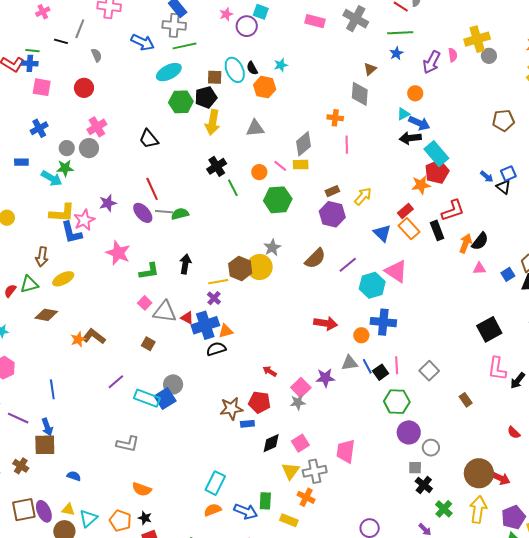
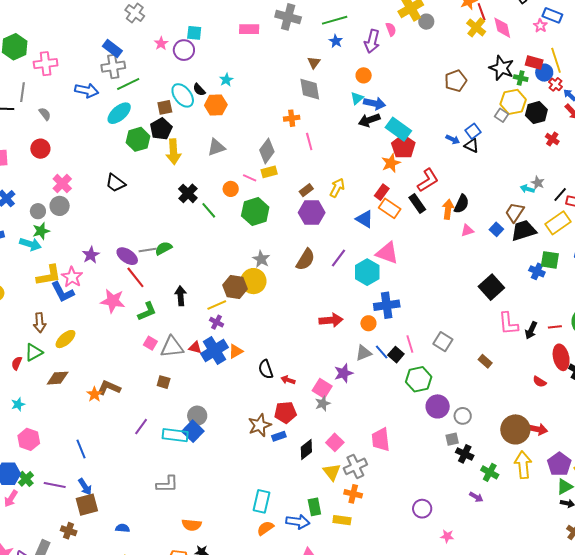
red line: (152, 189) -> (135, 277), moved
black semicircle: (216, 349) -> (266, 369), moved, turned -78

